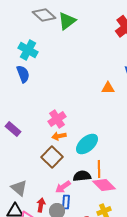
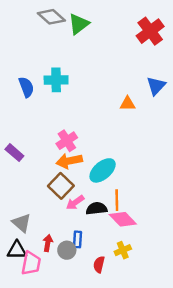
cyan cross: (28, 50) -> (56, 80), moved, turned -30
orange arrow: (59, 136) -> (69, 161), size x1.5
pink arrow: (63, 187) -> (75, 203), moved

